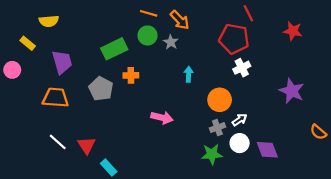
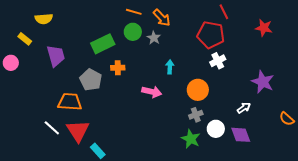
orange trapezoid: (55, 98) -> (70, 102), moved
pink arrow: (162, 118) -> (152, 92), moved
white arrow: (240, 120) -> (244, 108), moved
red triangle: (87, 145) -> (78, 131), size x1.4
green star: (212, 154) -> (191, 139), turned 30

